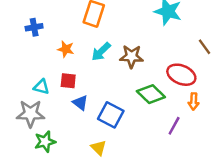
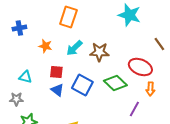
red square: (68, 81) -> (56, 72), moved
gray star: (30, 114) -> (16, 99), size x0.6
blue square: (111, 115) -> (82, 85), moved

